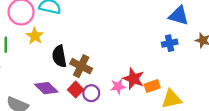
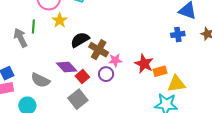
black semicircle: (59, 56) -> (80, 40), turned 66
pink star: (118, 86) -> (115, 60), moved
red square: (76, 90) -> (82, 77), moved

